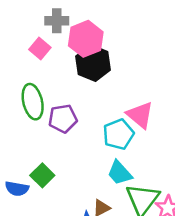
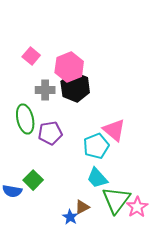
gray cross: (57, 21) -> (45, 90), moved
pink square: (40, 49) -> (31, 56), moved

